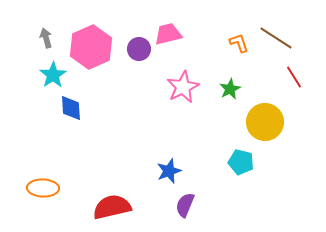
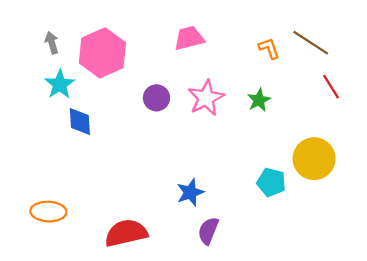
purple circle: (139, 49) -> (156, 98), moved
yellow circle: (265, 122) -> (314, 159), moved

